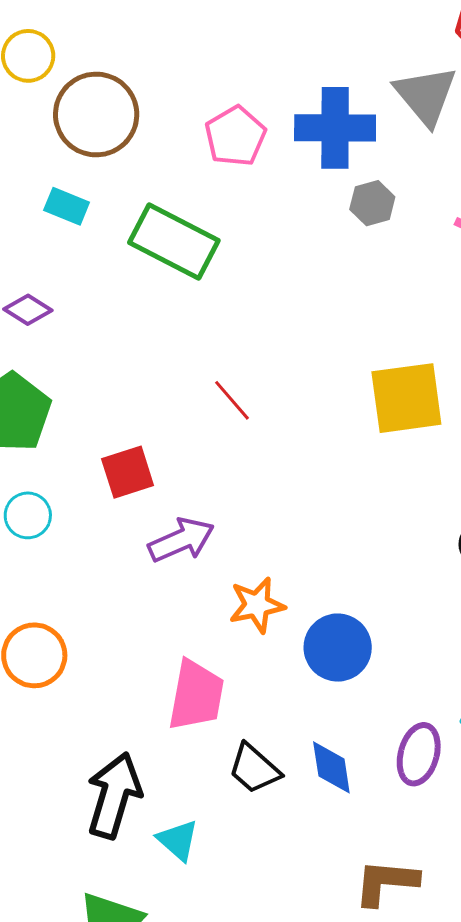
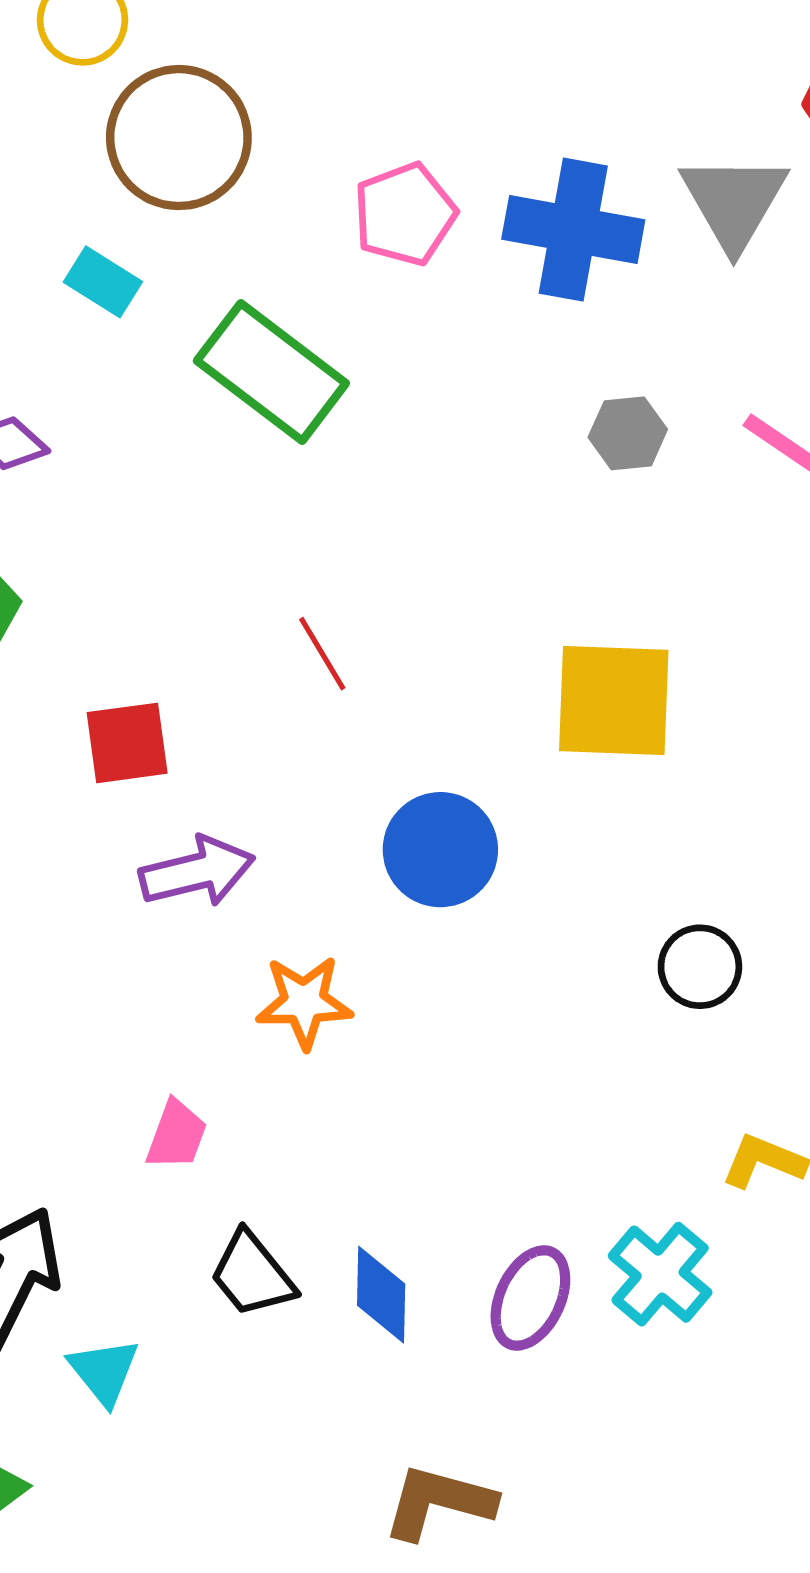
gray hexagon: (372, 203) -> (628, 433), moved
blue circle: (338, 648) -> (440, 850), moved
pink trapezoid: (196, 695) -> (176, 1135), size x0.6

